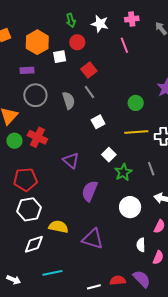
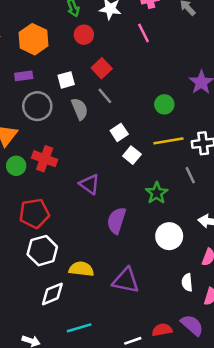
white square: (60, 57) -> (66, 80), moved
white square: (109, 155) -> (132, 155), moved
gray line: (151, 169) -> (190, 175), moved

